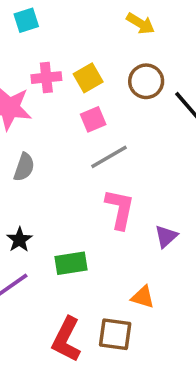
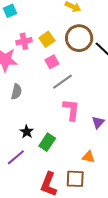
brown circle: (146, 81) -> (79, 38), size x1.4
black star: (19, 240) -> (27, 132), moved
green rectangle: (71, 263) -> (47, 142), turned -42

